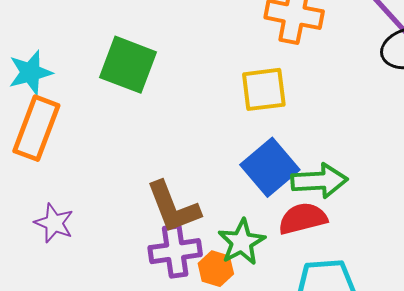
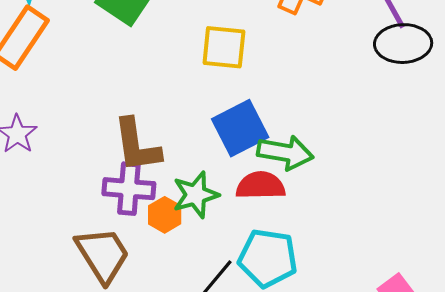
yellow square: (264, 89) -> (224, 47), moved

